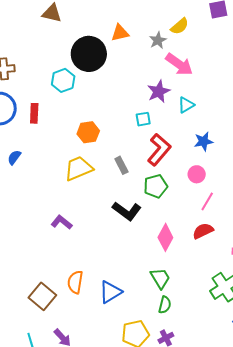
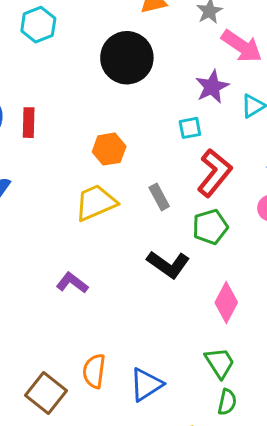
black circle: (89, 54) -> (127, 58), moved
cyan hexagon: (63, 80) -> (38, 25), moved

